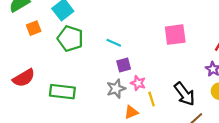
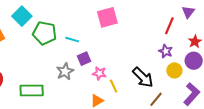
pink square: (175, 35) -> (107, 17), moved
green pentagon: (70, 39) -> (45, 33), moved
gray star: (116, 89) -> (65, 71), moved

